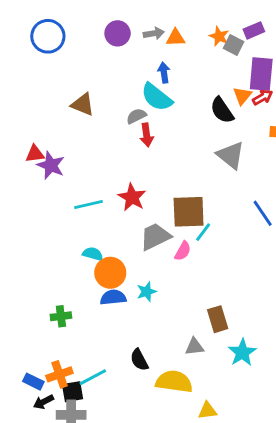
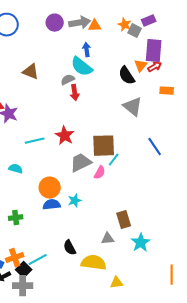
gray arrow: (154, 33) -> (80, 23), size x1.5
cyan semicircle: (93, 254) -> (16, 169), moved
black square: (73, 392) -> (24, 270), turned -35

